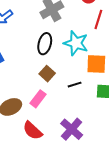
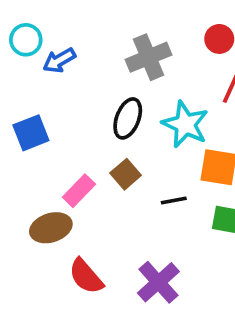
pink rectangle: (38, 99) -> (79, 191), moved

